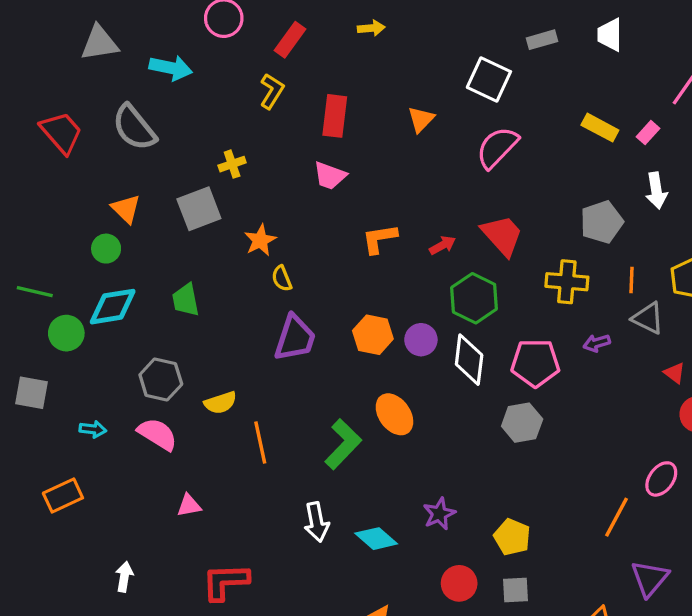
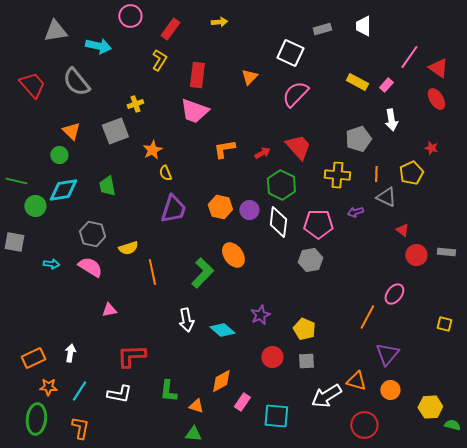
pink trapezoid: (330, 176) -> (194, 111), size x1.4
orange rectangle: (63, 496) -> (33, 358), moved

